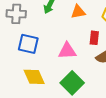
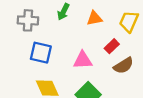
red rectangle: (94, 38) -> (112, 46), turned 40

